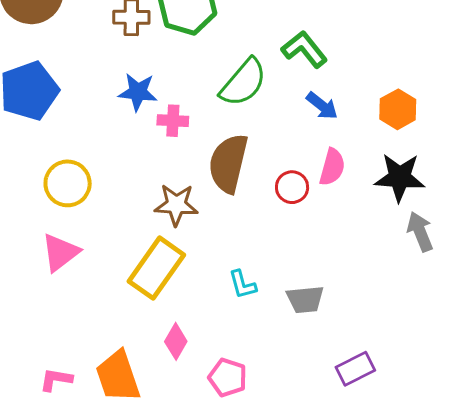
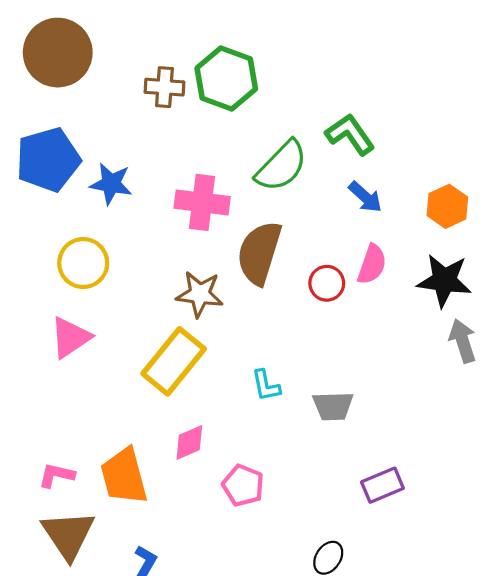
blue star: (138, 92) -> (111, 184), moved
pink cross: (173, 121) -> (202, 202), size x1.6
pink diamond: (176, 341) -> (189, 443), turned 33

